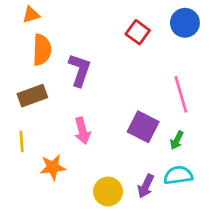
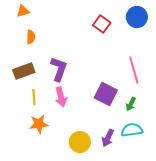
orange semicircle: (42, 50) -> (31, 37), size x0.6
purple L-shape: (80, 70) -> (59, 69), moved
yellow line: (22, 142) -> (34, 97), moved

